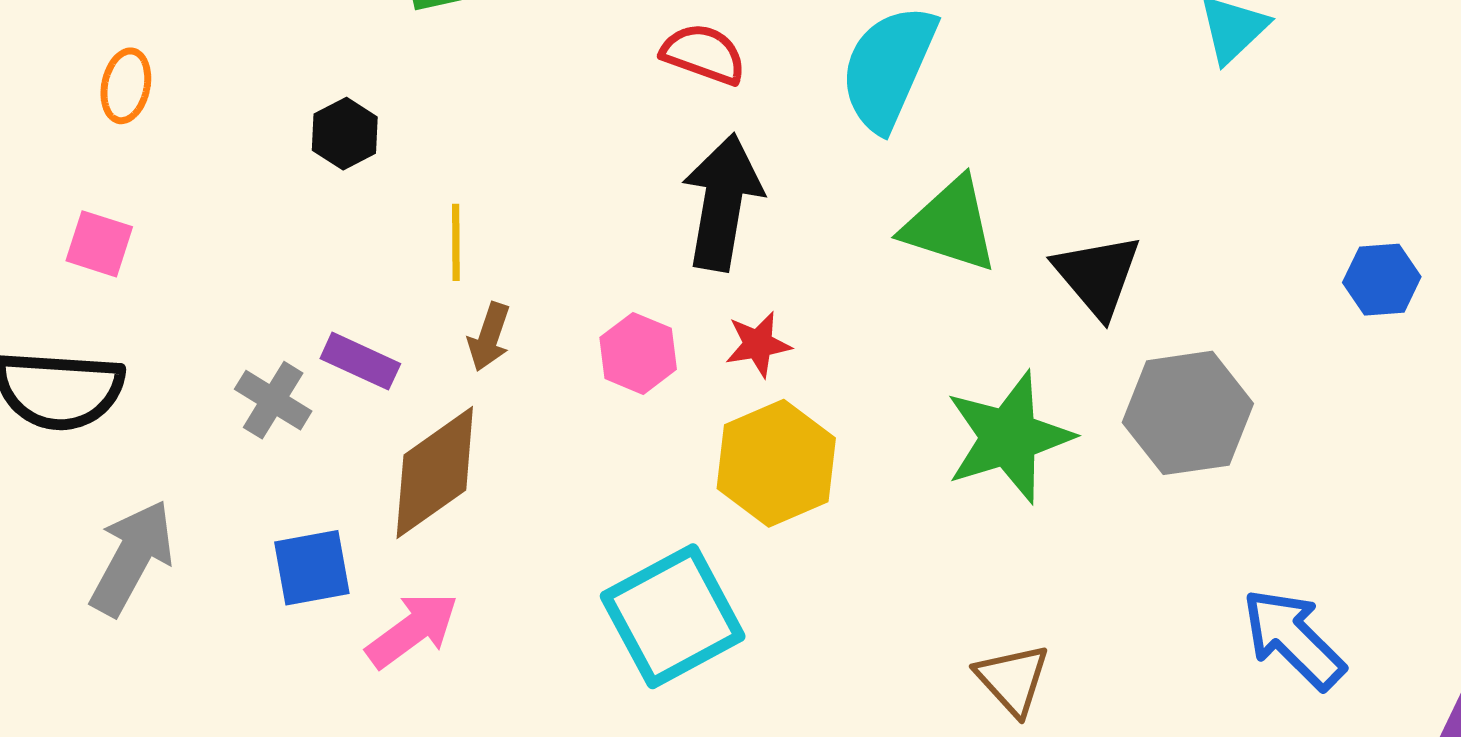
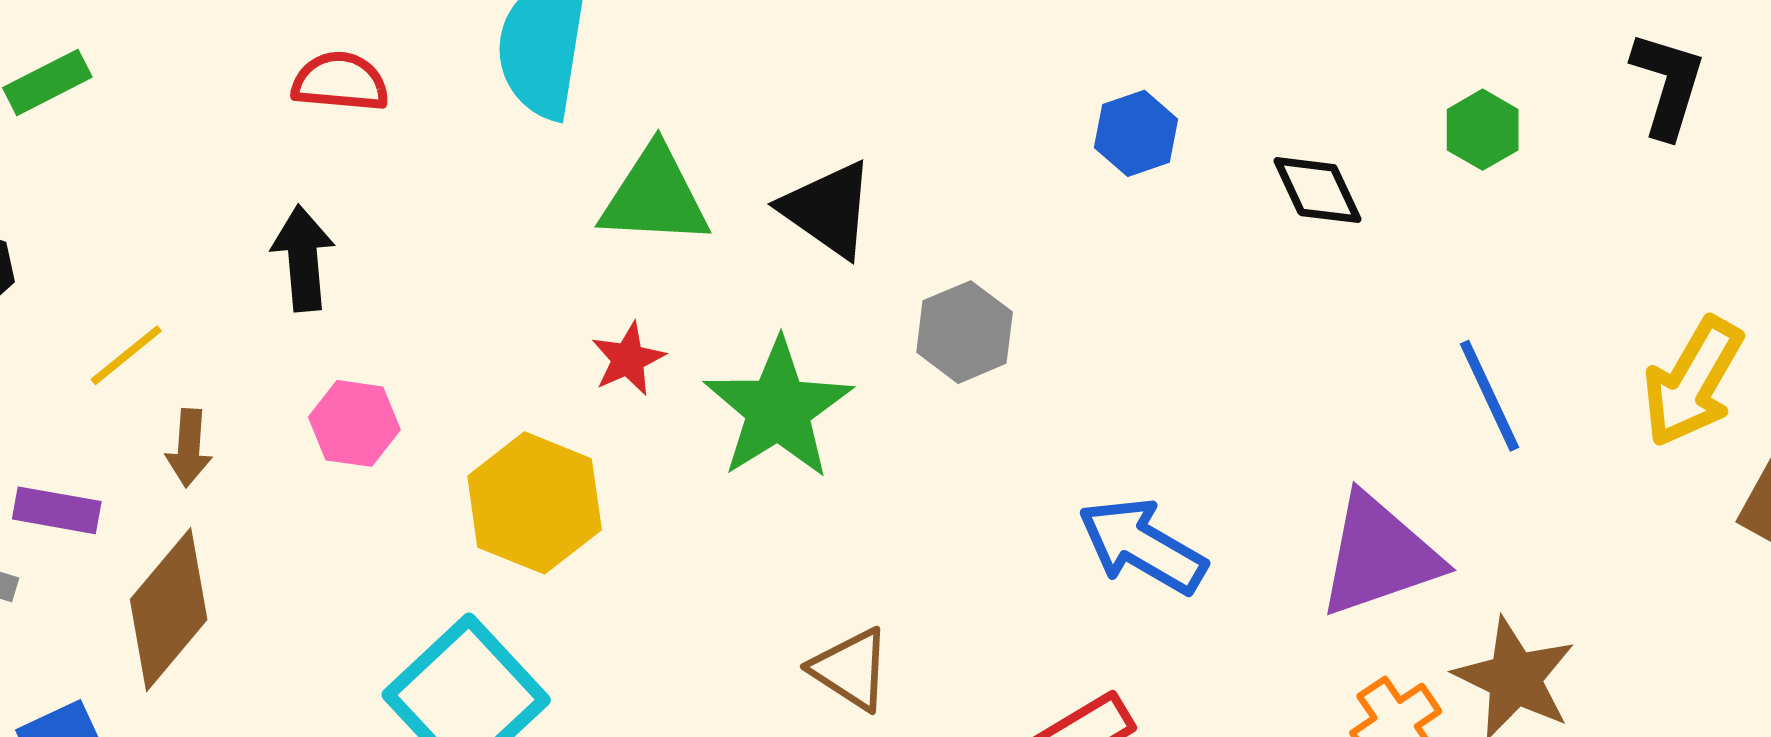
black arrow: (722, 202) -> (303, 258), moved, size x0.7
yellow line: (456, 242) -> (126, 355), turned 66
red star: (758, 344) -> (628, 359), moved
gray hexagon: (1188, 413) -> (965, 332), size x0.7

